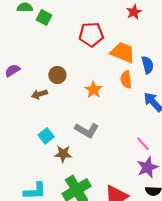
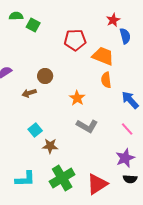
blue semicircle: (147, 65) -> (125, 36), moved
orange star: (93, 90) -> (77, 98), moved
gray L-shape: (87, 130) -> (87, 126), moved
pink line: (143, 144) -> (127, 129), moved

